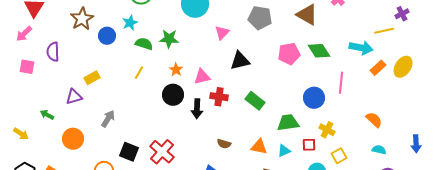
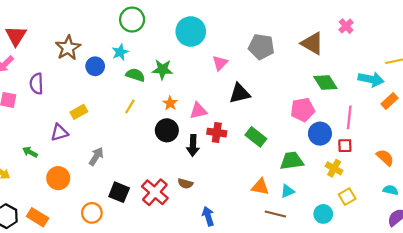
pink pentagon: (289, 54) -> (303, 110), moved
brown semicircle: (224, 144) -> (185, 184), moved
red square: (309, 145) -> (345, 146), moved

